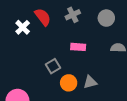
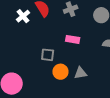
gray square: (53, 66) -> (48, 55), turned 32

